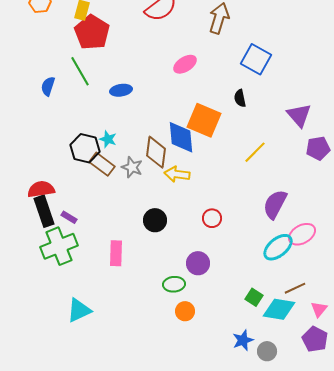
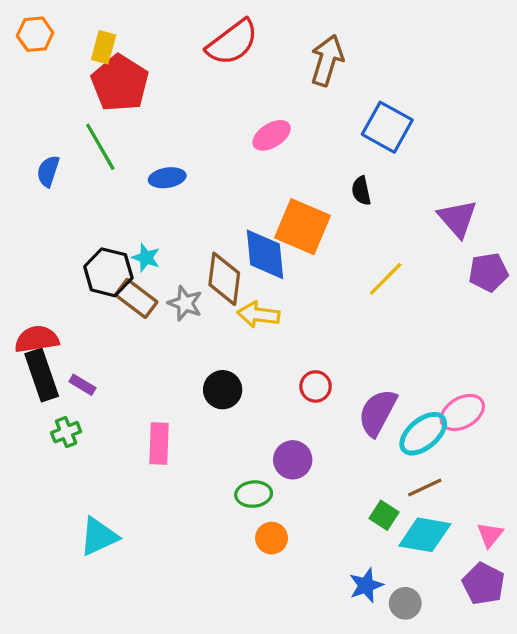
purple semicircle: (275, 204) -> (378, 413), moved
green cross: (59, 246) -> (66, 432), size x0.5
brown line: (295, 288) -> (425, 488), moved

